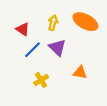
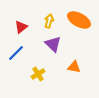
red triangle: (23, 29) -> (21, 27), turned 48
blue line: (32, 50) -> (16, 53), moved

